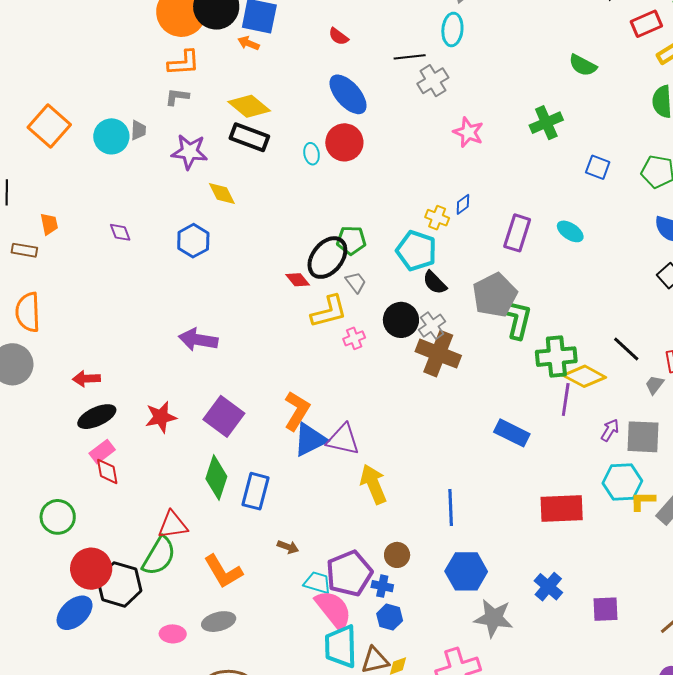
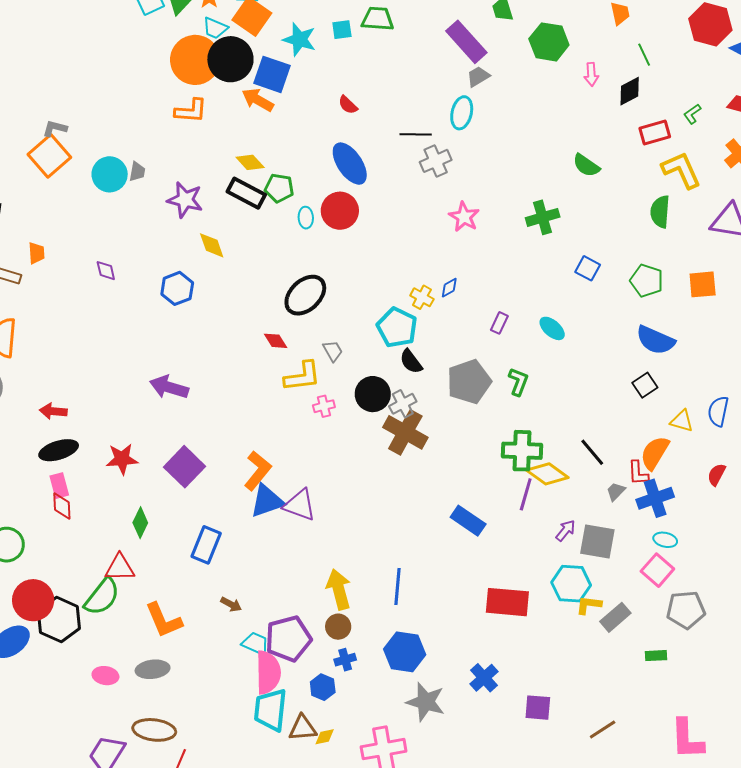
orange arrow: (249, 43) -> (258, 100), size x1.5
gray L-shape: (177, 97) -> (55, 128), moved
yellow diamond: (249, 106) -> (250, 162), size x0.7
purple rectangle: (517, 233) -> (499, 323), size x0.6
green pentagon: (351, 240) -> (279, 188), moved
black ellipse: (327, 258) -> (305, 295), moved
green L-shape: (517, 319) -> (518, 382), moved, size x0.7
pink rectangle: (102, 452) -> (59, 486), turned -75
green diamond: (216, 478) -> (140, 523), moved, size x0.7
yellow arrow: (373, 484) -> (339, 589), moved
blue cross: (382, 586) -> (345, 660), moved, turned -35
pink semicircle: (334, 610) -> (268, 672), turned 30

